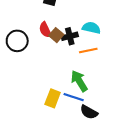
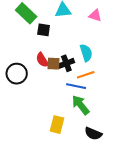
cyan semicircle: (91, 28) -> (86, 53), turned 66
brown square: (56, 35) -> (53, 64), turned -32
blue line: (74, 97) -> (76, 86), moved

